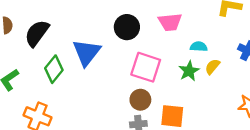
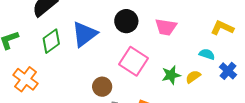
cyan semicircle: (199, 47) -> (207, 54), moved
brown circle: (140, 100) -> (102, 87), moved

